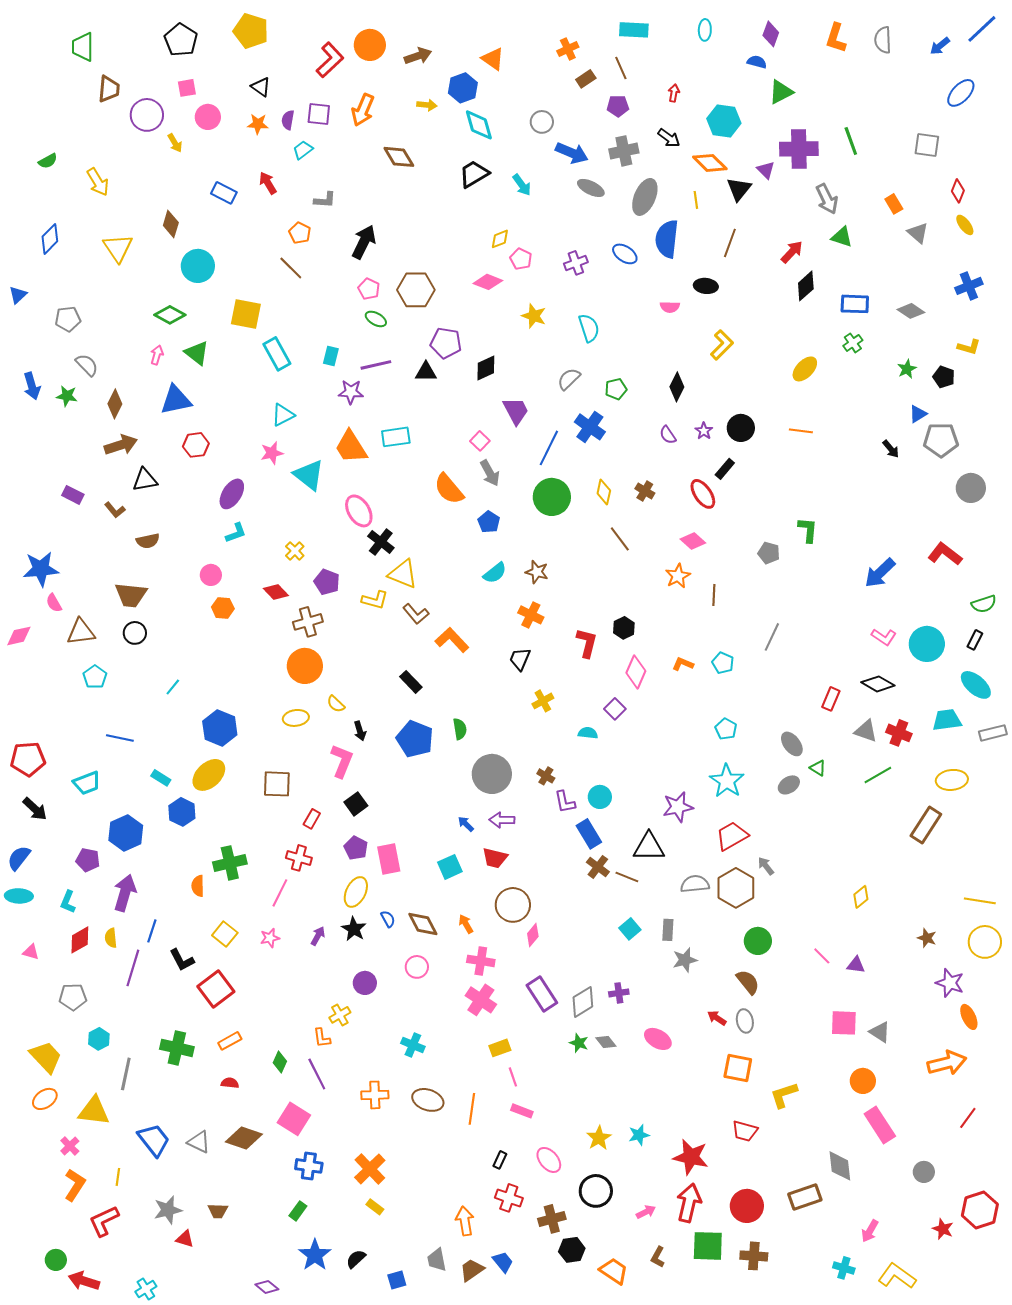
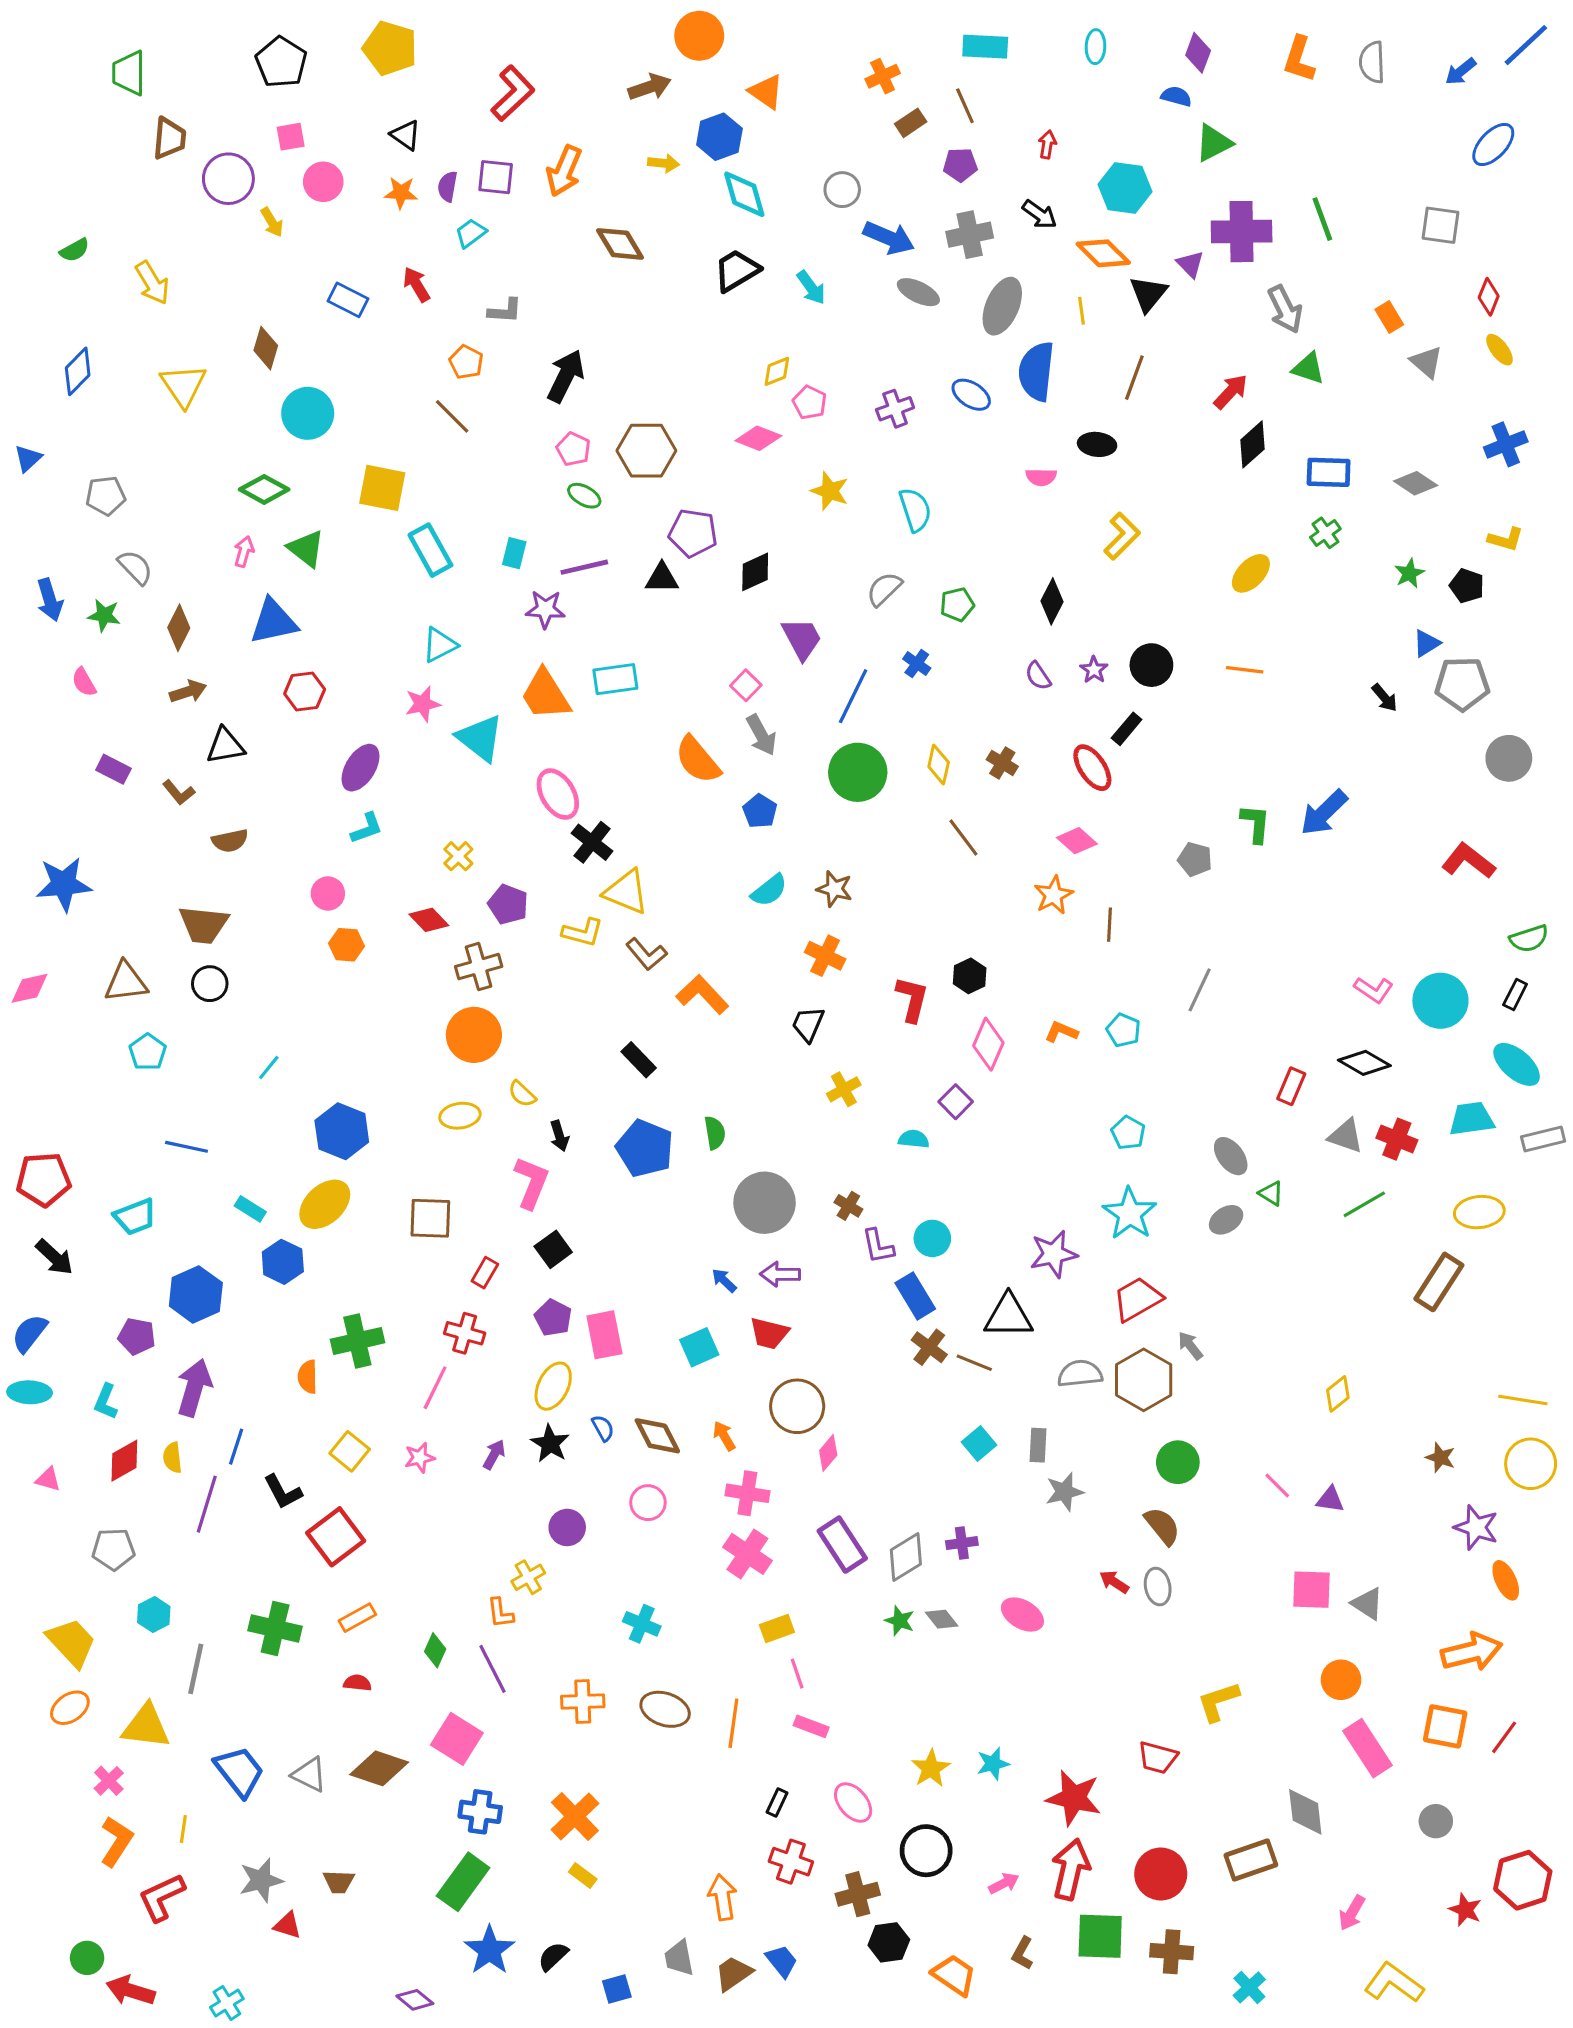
orange circle: (370, 45) -> (699, 36), moved
blue cross: (590, 427) -> (917, 664), size x0.6
brown arrow: (121, 445) -> (188, 691), size x0.7
blue arrow: (880, 573) -> (1324, 813), moved
pink semicircle: (54, 603) -> (84, 682), moved
orange square: (738, 1068) -> (1445, 1726), moved
green rectangle: (298, 1211) -> (463, 1882), size x1.8
cyan cross: (844, 1268) -> (1249, 1987), moved, turned 30

